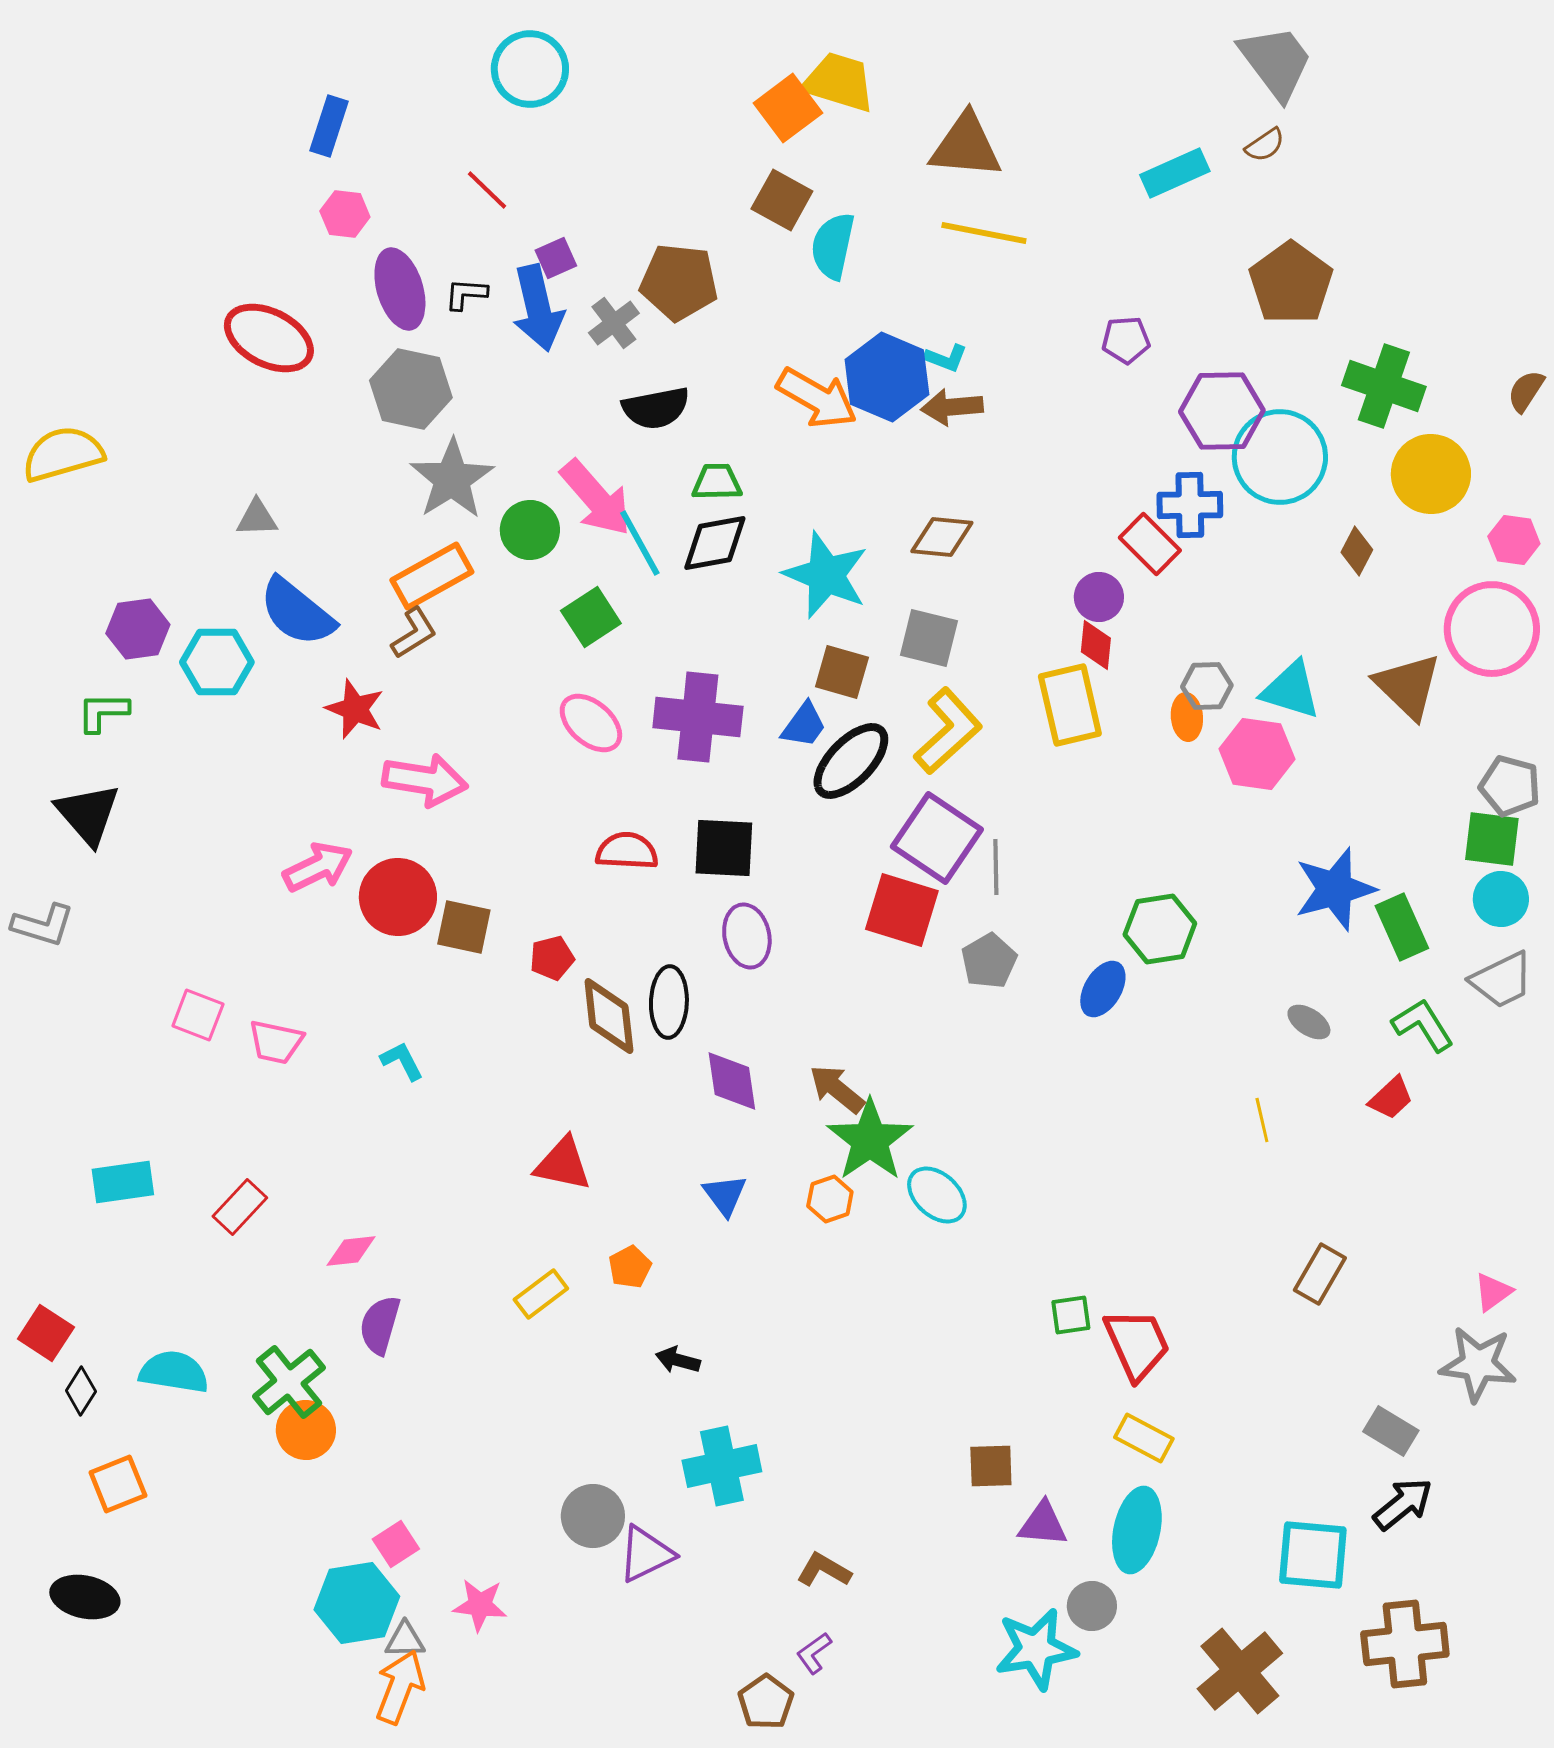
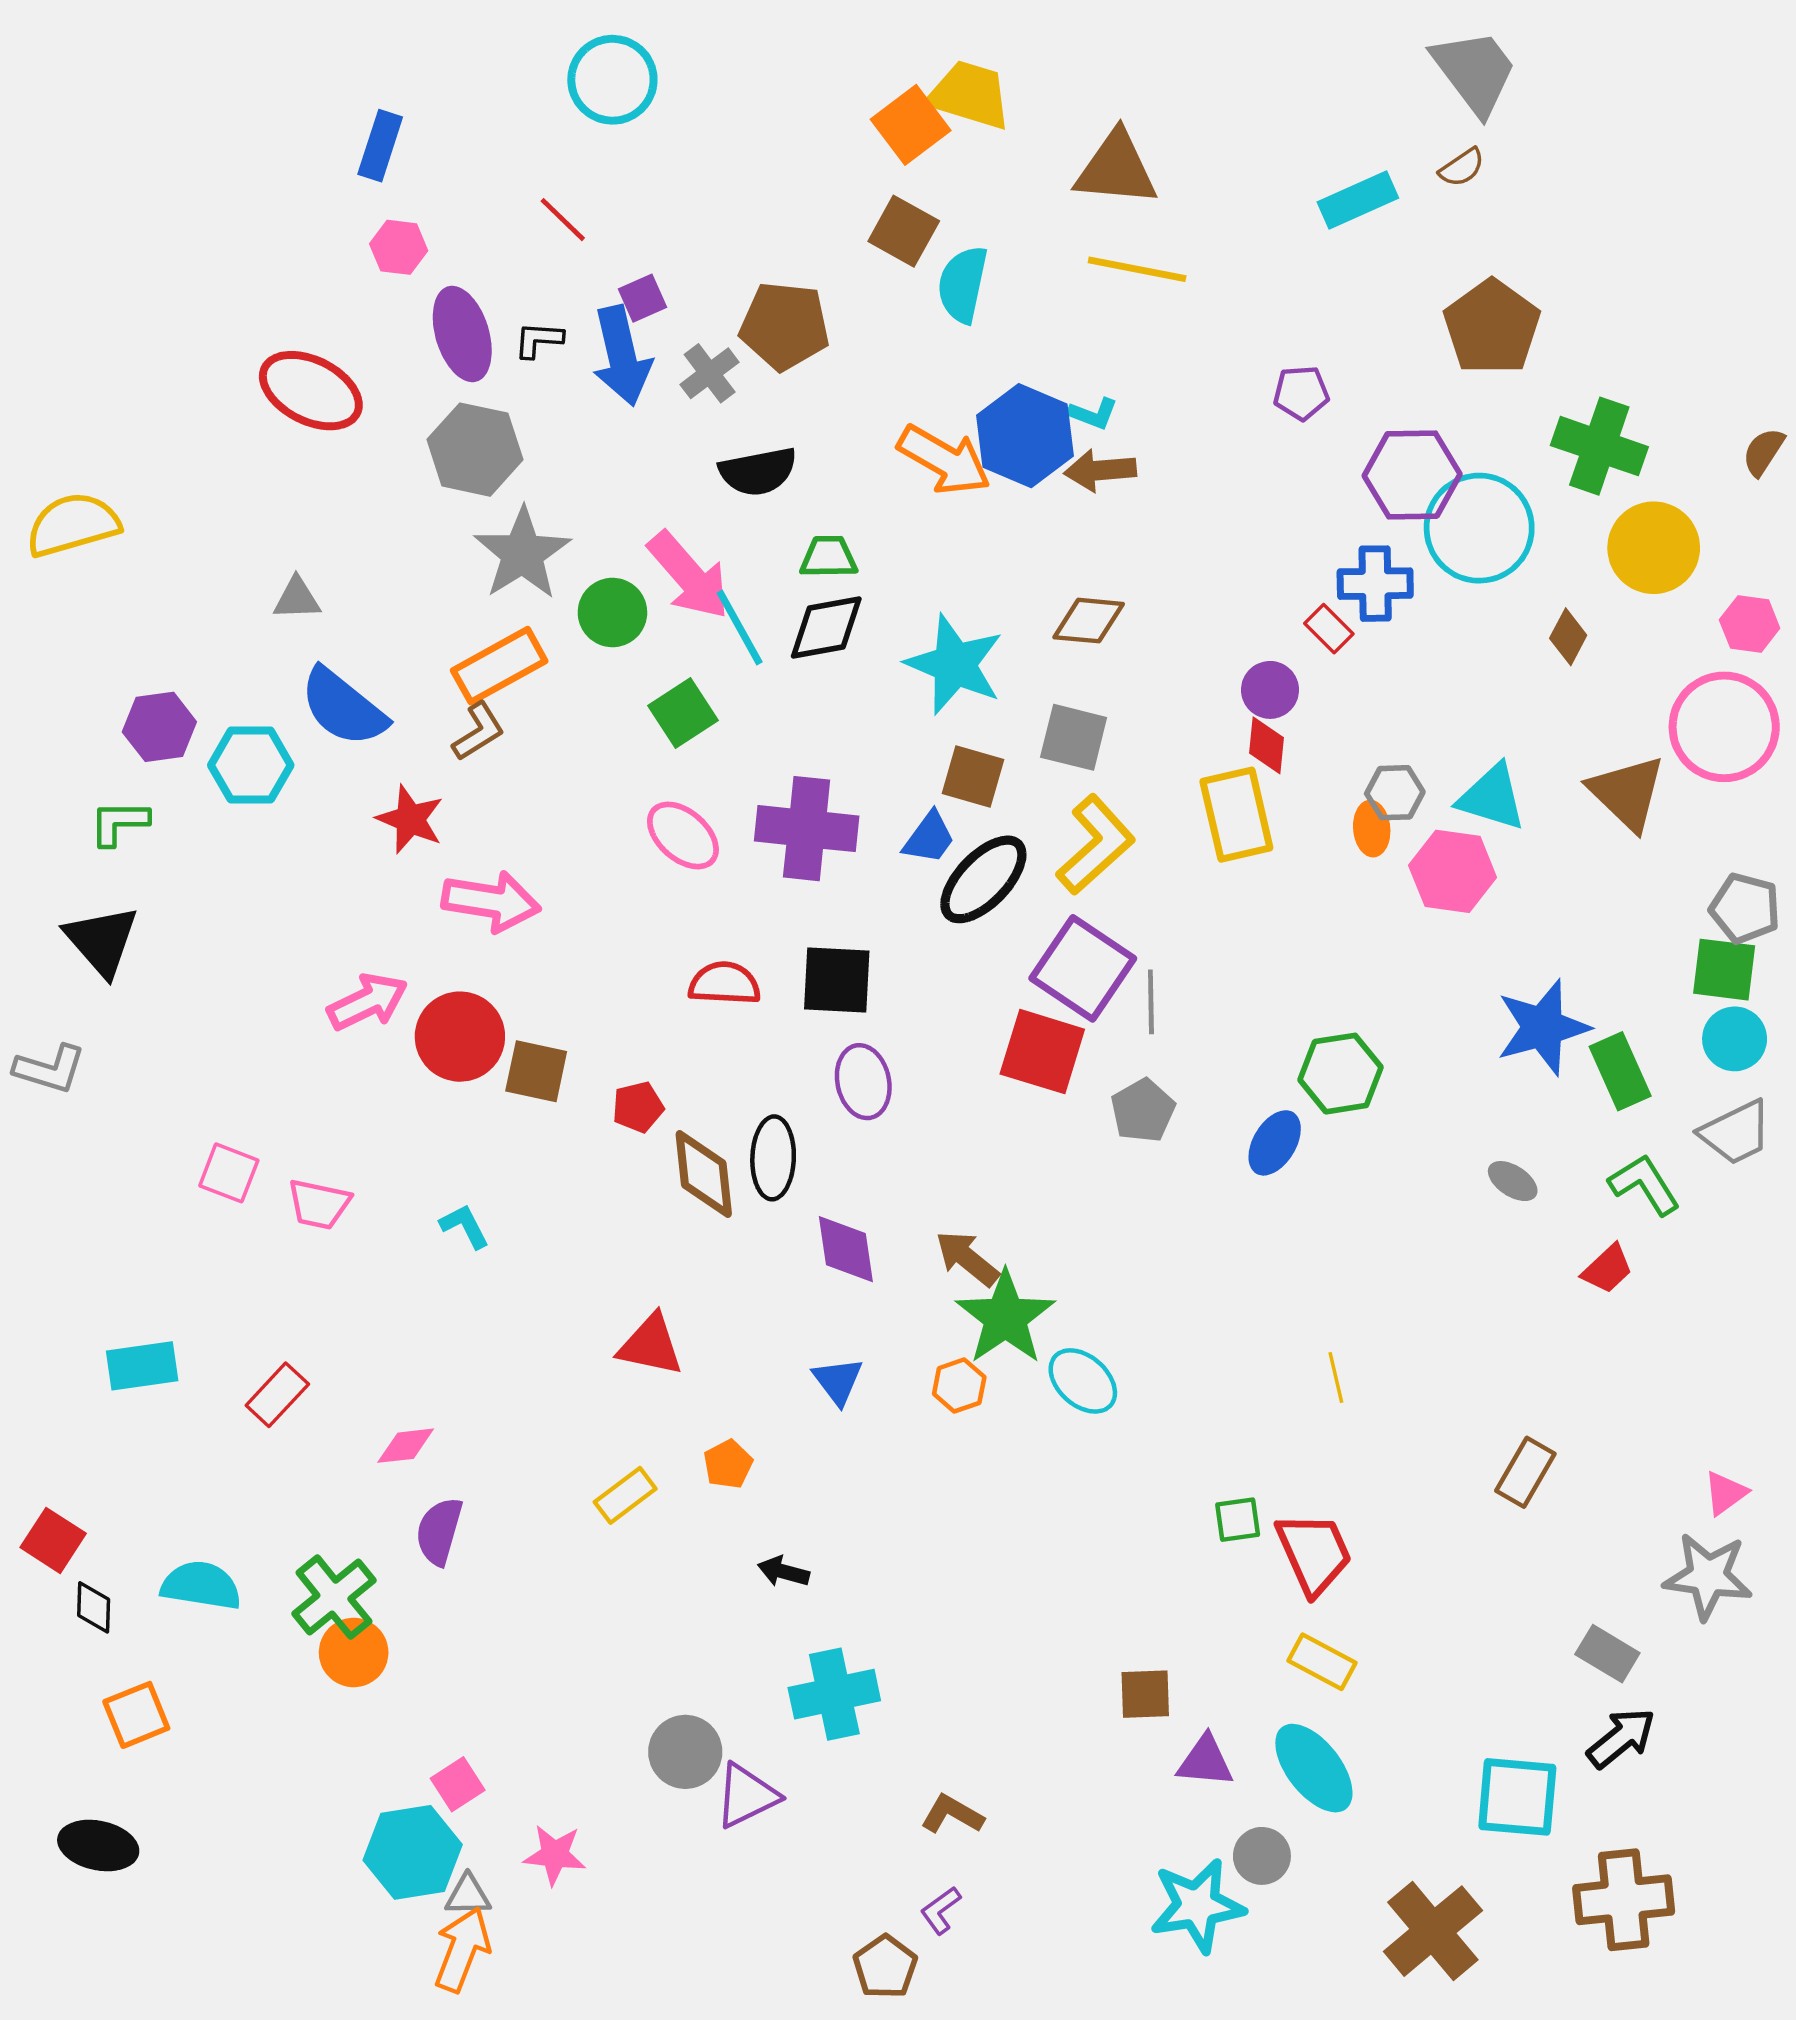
red rectangle: (1150, 544) -> (1329, 629), size x0.7
yellow line: (1262, 1120) -> (1336, 1377), moved
black diamond: (81, 1391) -> (94, 1607), turned -30
cyan ellipse: (1137, 1530) -> (1314, 1768), turned -50

